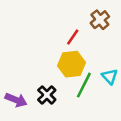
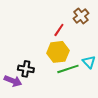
green line: (84, 85) -> (68, 69), turned 45
black cross: (47, 95) -> (26, 69), moved, turned -35

